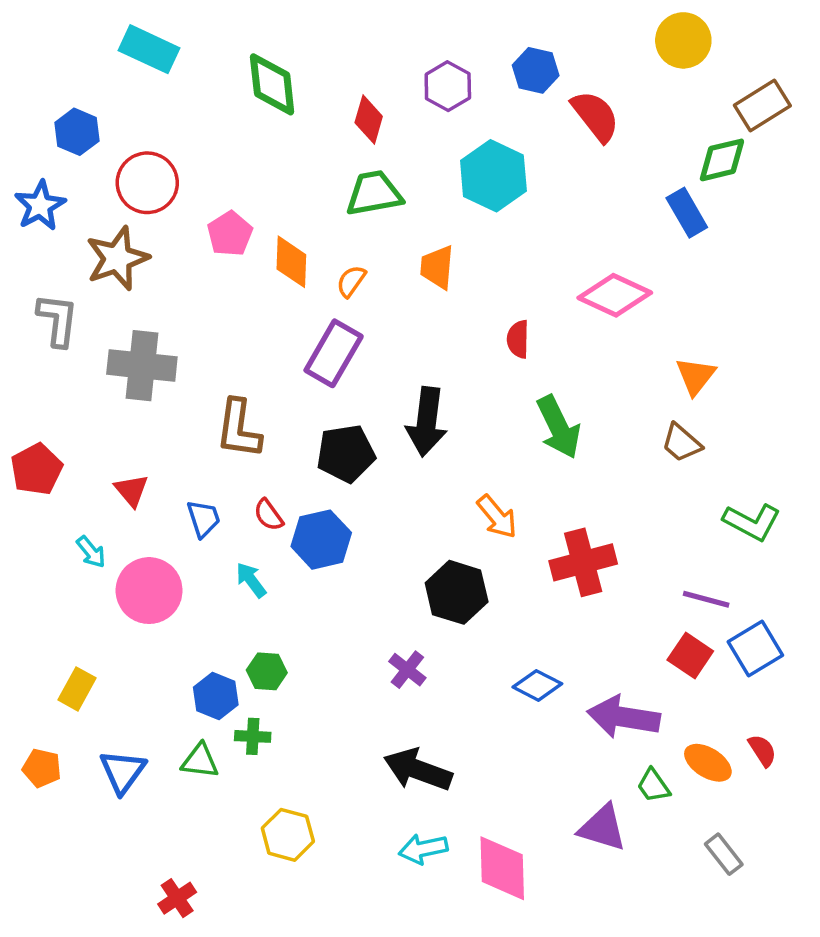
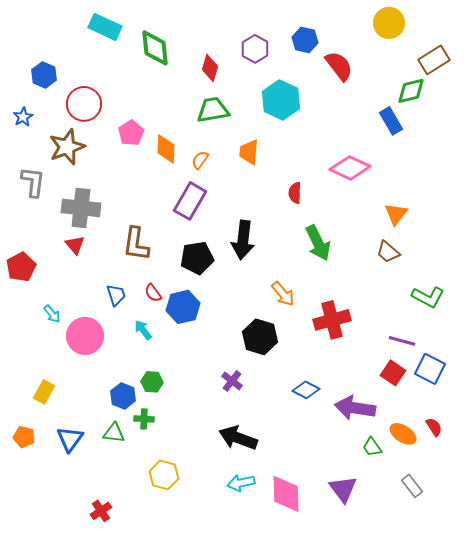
cyan rectangle: (149, 49) -> (105, 27), moved
blue star: (40, 206) -> (23, 117), size x0.7
red triangle: (131, 490) -> (75, 245), moved
blue square: (755, 649) -> (430, 369), turned -32
purple triangle: (602, 828) -> (343, 489), moved, turned 36

